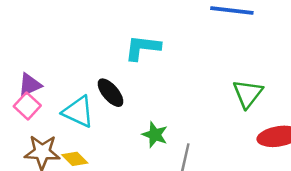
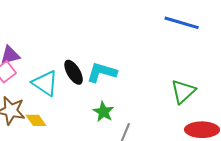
cyan L-shape: (143, 48) -> (102, 72), moved

